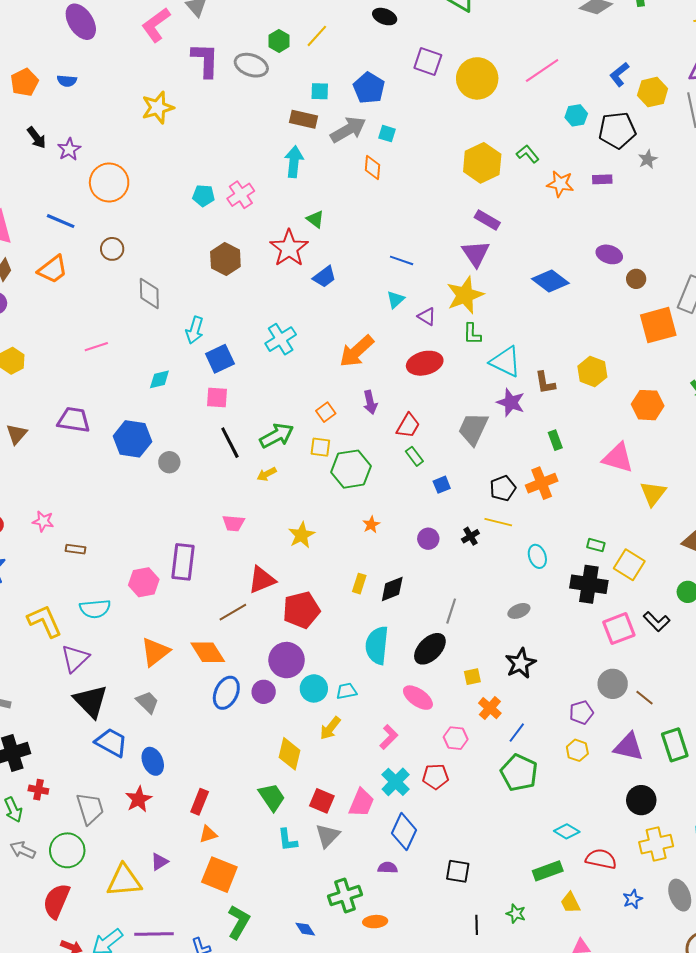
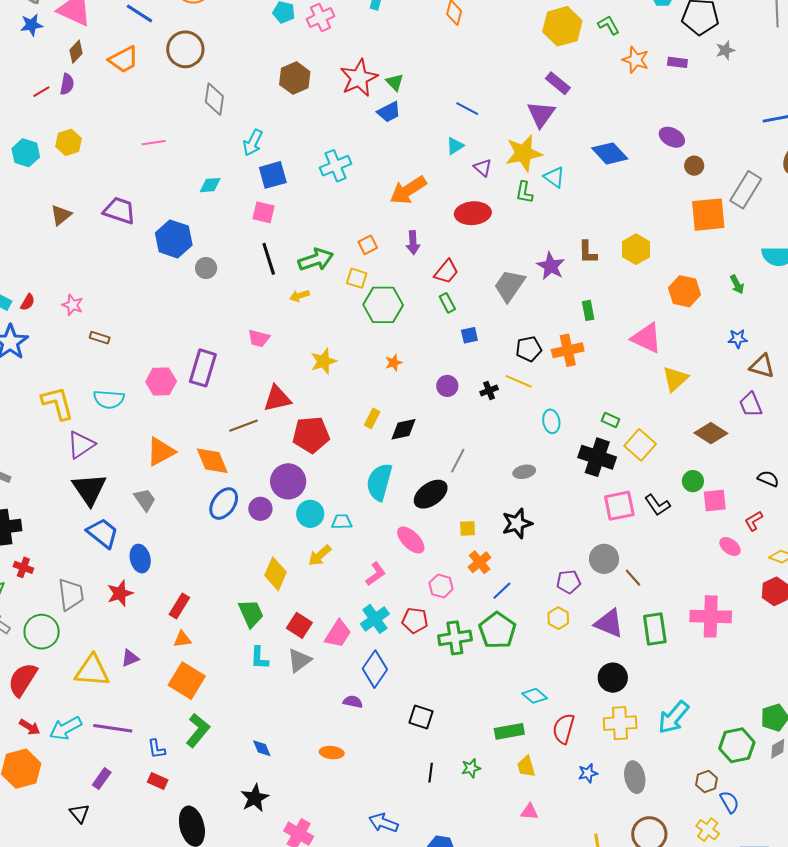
green triangle: (315, 219) -> (395, 82), moved
brown circle: (112, 249) -> (185, 49), size x1.6
cyan triangle: (505, 362) -> (554, 177), moved, size x0.7
red semicircle: (601, 859) -> (564, 729), turned -96
green cross: (345, 895) -> (455, 638), moved
green star: (516, 914) -> (471, 768), turned 30

